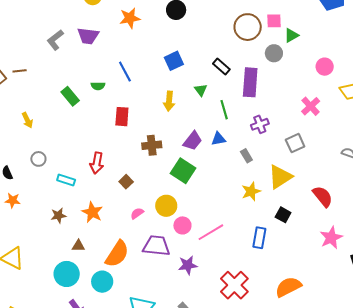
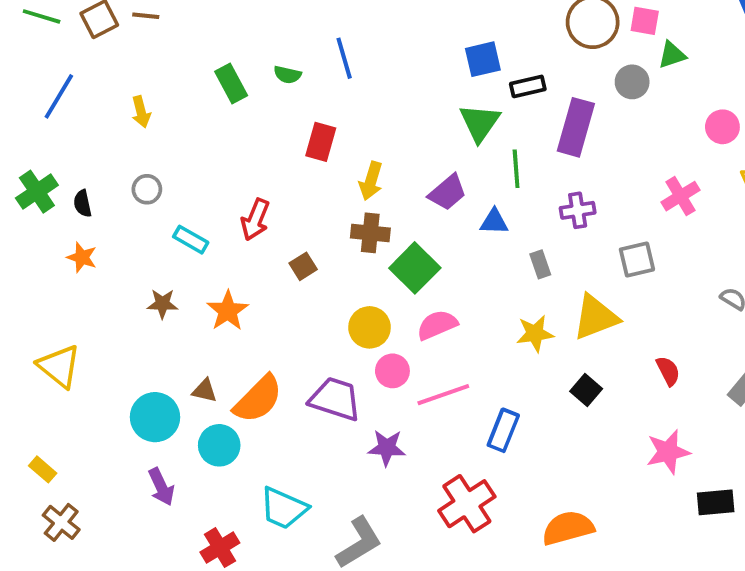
blue square: (174, 61) -> (483, 59), moved
black rectangle: (221, 67) -> (528, 86), turned -66
green triangle: (201, 90) -> (480, 123), size x1.6
yellow arrow: (169, 101) -> (371, 181), moved
purple trapezoid: (193, 141) -> (447, 192), moved
brown cross: (152, 145) -> (370, 233), moved
red semicircle: (323, 196) -> (668, 371), size x0.7
pink semicircle: (137, 213) -> (437, 325), moved, size x1.5
blue rectangle: (259, 238) -> (503, 430), moved
brown triangle: (78, 246) -> (204, 391), moved

